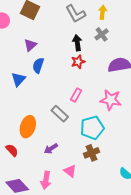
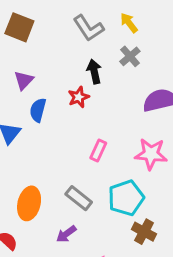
yellow arrow: (103, 12) -> (129, 23), turned -40
red star: (78, 62) -> (79, 97), moved
gray rectangle: (60, 114) -> (79, 198), moved
brown cross: (91, 153) -> (144, 232), moved, turned -35

